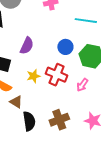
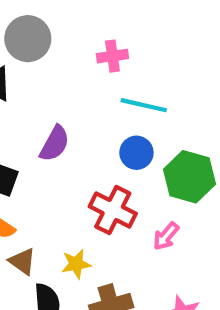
cyan line: (86, 21) -> (144, 105), moved
yellow star: (33, 76) -> (76, 264), moved

